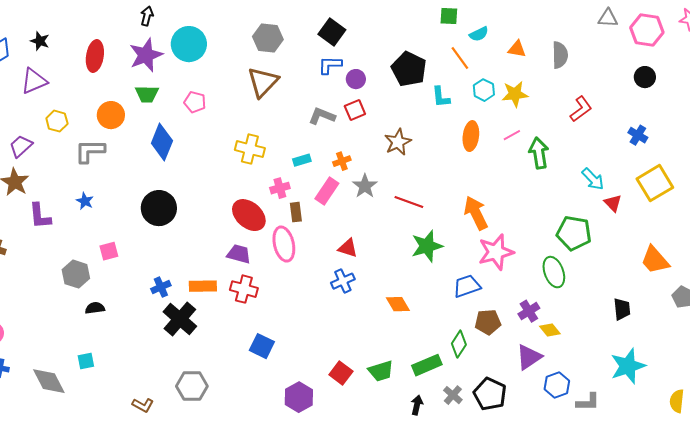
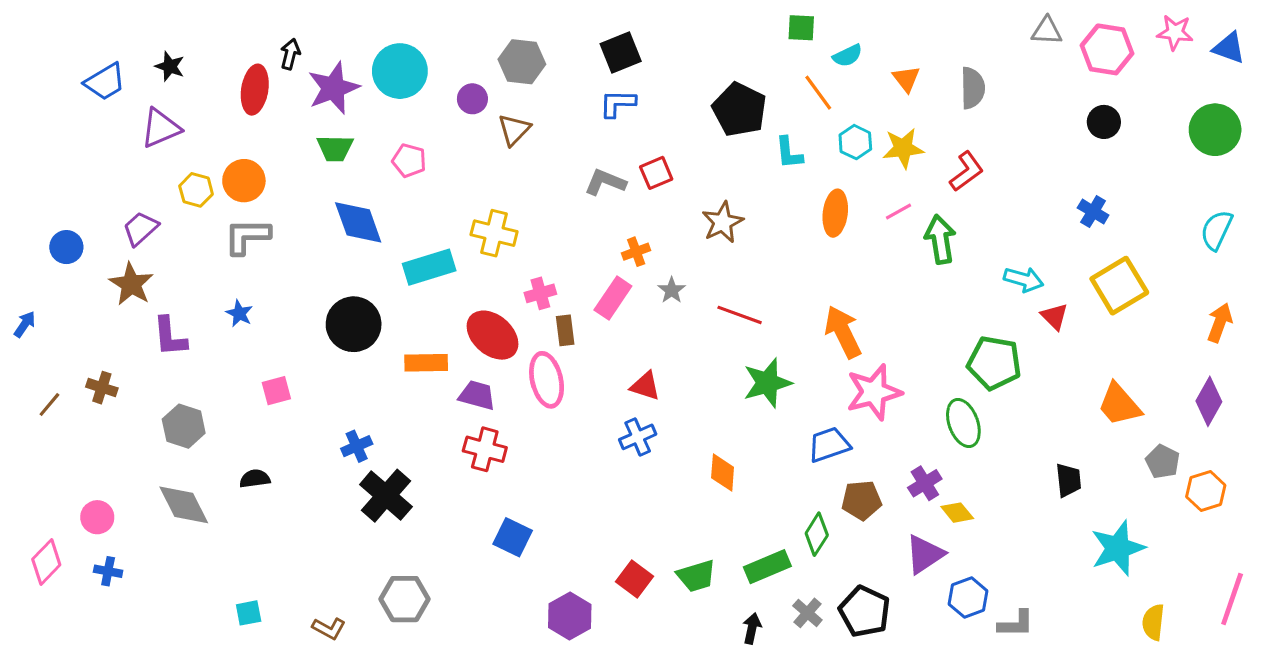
black arrow: (147, 16) -> (290, 54), moved
black square: (332, 32) -> (621, 52), turned 32
orange triangle: (517, 49) -> (906, 79), turned 42
purple circle: (356, 79) -> (472, 99), moved
brown triangle: (263, 82) -> (514, 130), size x0.7
red L-shape: (581, 109) -> (966, 171), moved
orange circle: (111, 115) -> (244, 181), moved
blue diamond: (162, 142) -> (358, 222), turned -42
cyan rectangle: (302, 160) -> (429, 267), moved, size x1.8
cyan arrow: (593, 179) -> (1024, 279), turned -30
gray star: (365, 186) -> (672, 290), size x0.7
gray hexagon: (76, 274) -> (184, 426), moved
orange rectangle: (203, 286) -> (426, 363), moved
orange diamond: (398, 304) -> (723, 472), turned 35
cyan square: (86, 361) -> (249, 613), moved
cyan star: (628, 366) -> (1118, 548), moved
gray diamond: (49, 381) -> (184, 505), moved

